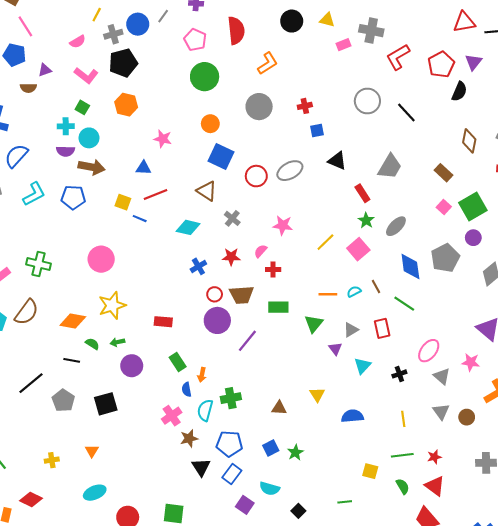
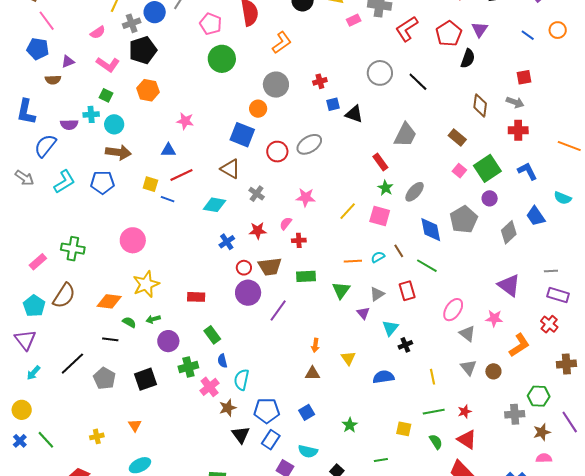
orange circle: (210, 124) -> (258, 109), moved
purple semicircle: (65, 151) -> (69, 125), moved
black triangle: (337, 161) -> (354, 114), moved
pink square: (358, 249) -> (380, 216), turned -30
black cross: (399, 374) -> (405, 345), moved
orange arrow: (202, 375) -> (315, 345), moved
green cross: (231, 398) -> (188, 367), moved
green star: (295, 453) -> (350, 425), moved

